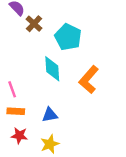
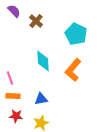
brown cross: (34, 24) -> (36, 21), moved
cyan pentagon: (68, 37) -> (76, 34), moved

